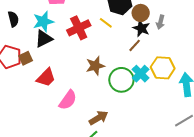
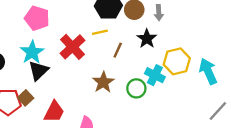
yellow line: (106, 23) -> (100, 32), turned -32
black star: (141, 28) -> (147, 39), moved, turned 30
brown line: (135, 45) -> (118, 50), moved
green circle: (121, 80) -> (136, 88), size x0.7

